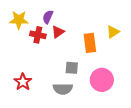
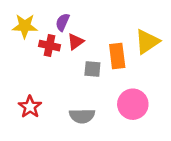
yellow triangle: (113, 32) -> (147, 42), size x1.5
gray square: (72, 68) -> (92, 69), moved

